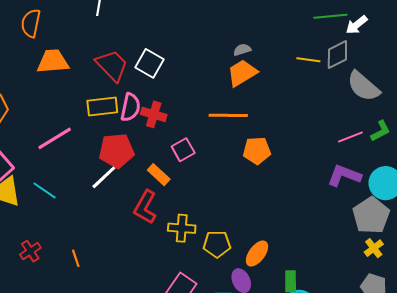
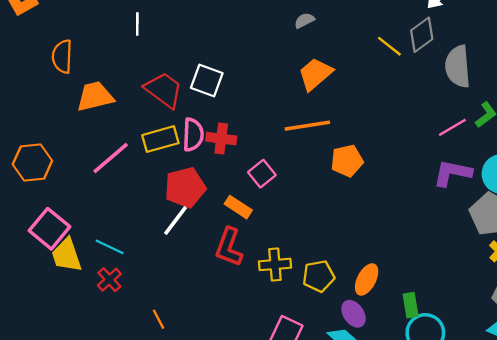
gray semicircle: (242, 50) -> (304, 20), moved
yellow line: (308, 60) -> (389, 46), turned 40
gray semicircle: (363, 86) -> (458, 66), turned 54
pink line: (55, 138) -> (111, 158), moved
red cross: (30, 251) -> (109, 280), moved

